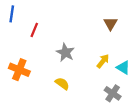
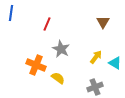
red line: (34, 30) -> (47, 24), moved
orange cross: (19, 70) -> (36, 65), moved
gray cross: (113, 93) -> (95, 87), moved, turned 35

